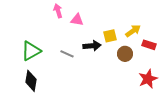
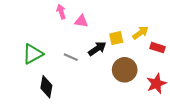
black arrow: (92, 46) -> (97, 49), turned -30
brown circle: (125, 54) -> (125, 70), moved, size x1.5
black diamond: (31, 81) -> (46, 87), moved

